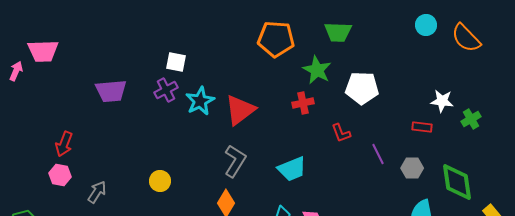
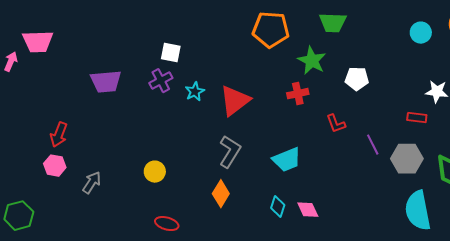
cyan circle: (426, 25) -> (421, 33), moved
white pentagon: (362, 88) -> (357, 79), size x0.7
cyan star: (200, 101) -> (195, 92), size x0.7
gray hexagon: (412, 168) -> (407, 159), size x1.4

